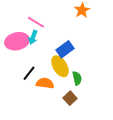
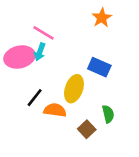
blue rectangle: (65, 49) -> (99, 67), moved, turned 60
yellow ellipse: (60, 66) -> (74, 89), turned 50
green semicircle: (77, 78) -> (108, 114), moved

